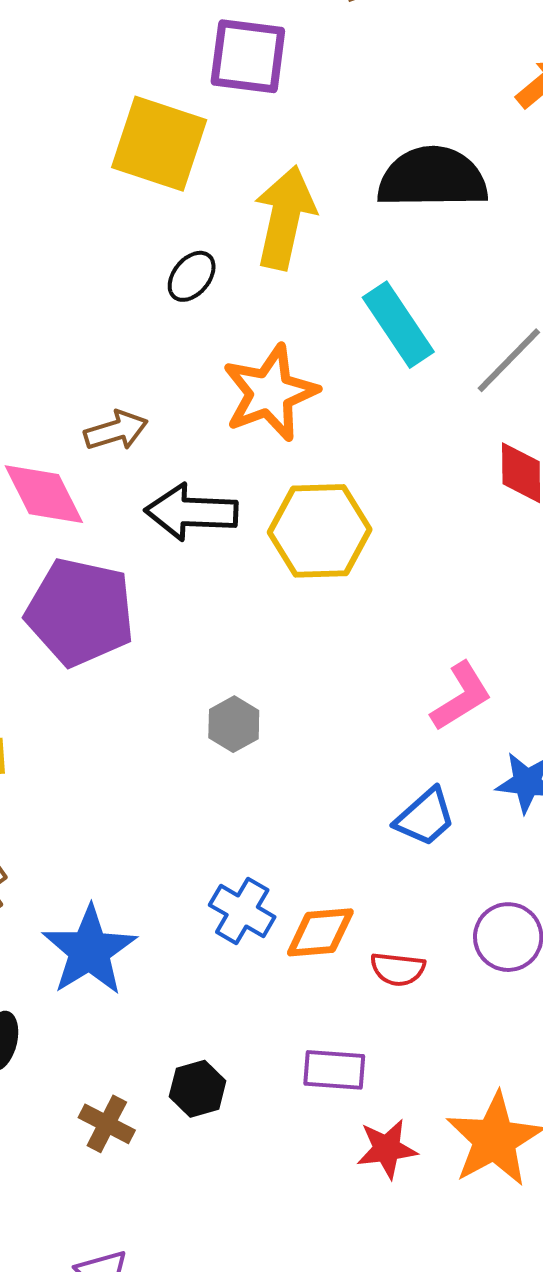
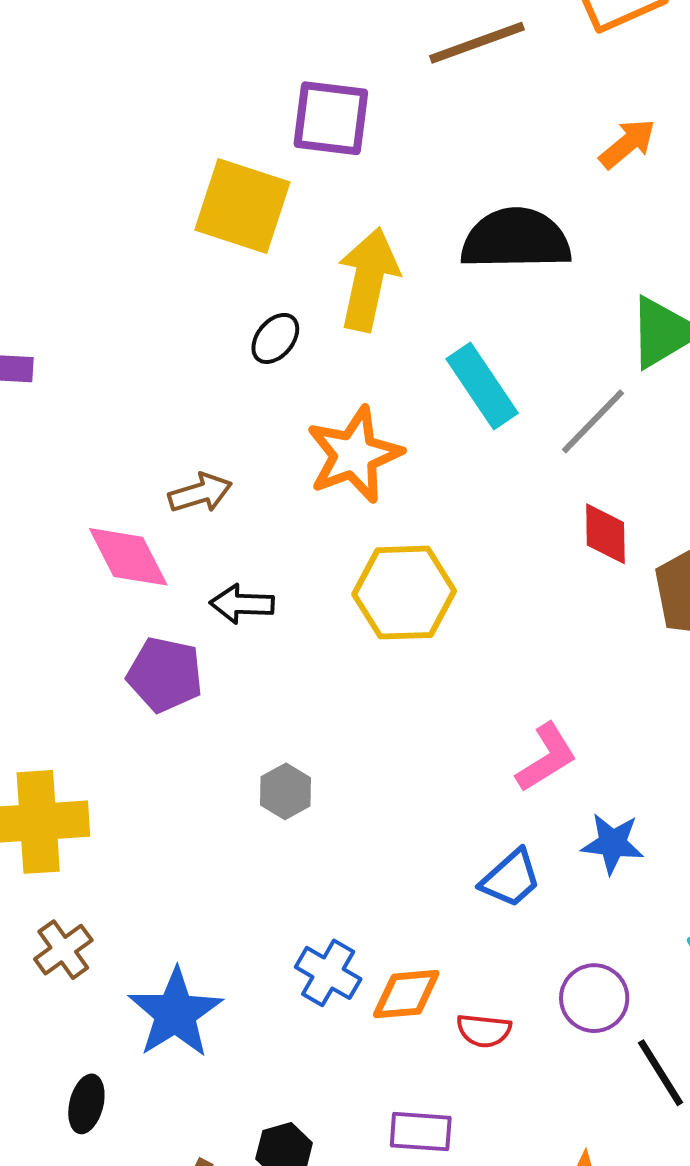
black arrow: (191, 512) -> (242, 604), moved, size x0.7
purple pentagon: (80, 612) -> (165, 675), size x0.7
gray hexagon: (234, 724) -> (285, 791), moved

